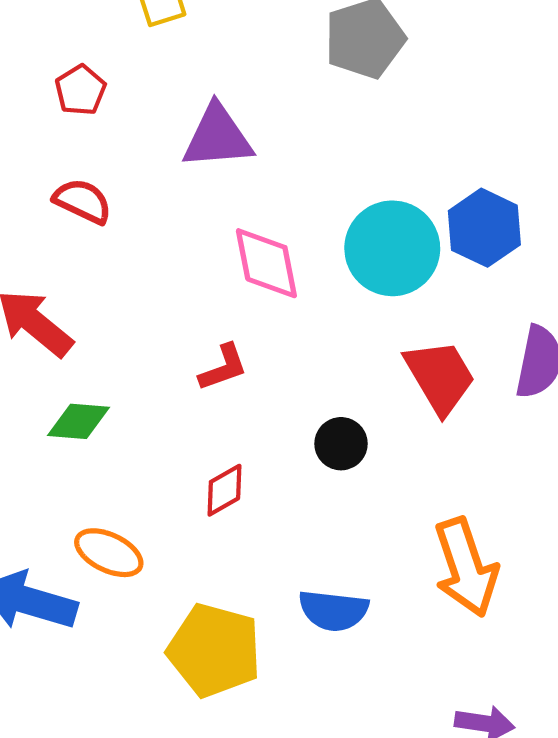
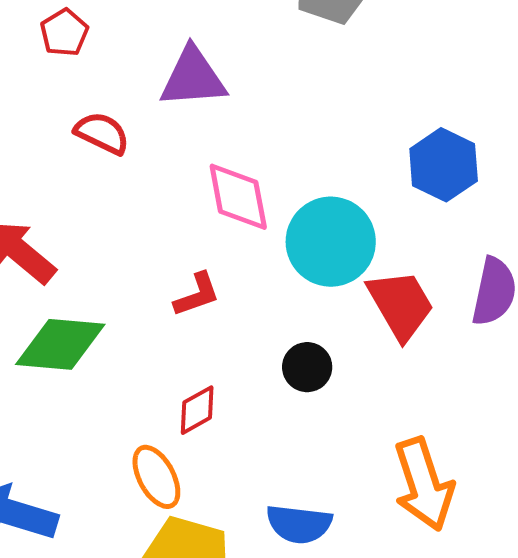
red semicircle: (83, 201) -> (102, 133), moved
cyan circle: (392, 248) -> (331, 242), moved
green diamond: (78, 421) -> (60, 344), size x1.5
orange ellipse: (109, 553) -> (156, 477), moved, turned 36

